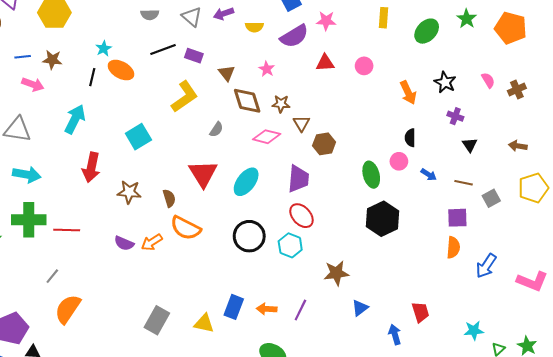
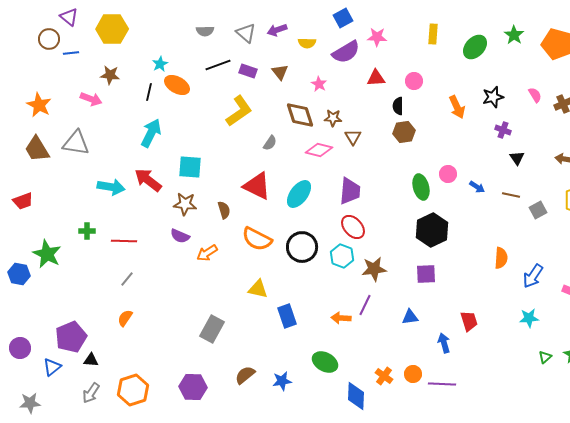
blue line: (23, 57) -> (71, 53), moved
brown triangle: (227, 73) -> (280, 72), moved
black star: (445, 82) -> (493, 97), turned 30
cyan arrow: (75, 119) -> (151, 133), moved
cyan square: (138, 137) -> (190, 167), moved, turned 35
black semicircle: (410, 138) -> (398, 106), moved
brown hexagon: (324, 144) -> (404, 132), moved
red arrow: (91, 167) -> (148, 180), turned 116
red triangle: (203, 174) -> (257, 186), turned -32
cyan arrow: (27, 175) -> (111, 187), moved
purple square: (457, 218) -> (426, 274), moved
green cross: (29, 220) -> (87, 231), size x0.5
orange semicircle: (186, 228) -> (257, 239), moved
purple semicircle: (124, 243) -> (180, 236), moved
brown star: (336, 273) -> (374, 269), moved
gray line: (52, 276) -> (127, 279), moved
blue rectangle: (234, 307) -> (287, 316), turned -40
blue triangle: (360, 308) -> (410, 317), turned 30
orange semicircle: (68, 309) -> (125, 318), size x0.6
orange arrow: (267, 309) -> (341, 318), moved
purple line: (300, 310) -> (365, 305), moved
yellow triangle: (204, 323) -> (258, 289), moved
cyan star: (474, 330) -> (529, 318), moved

